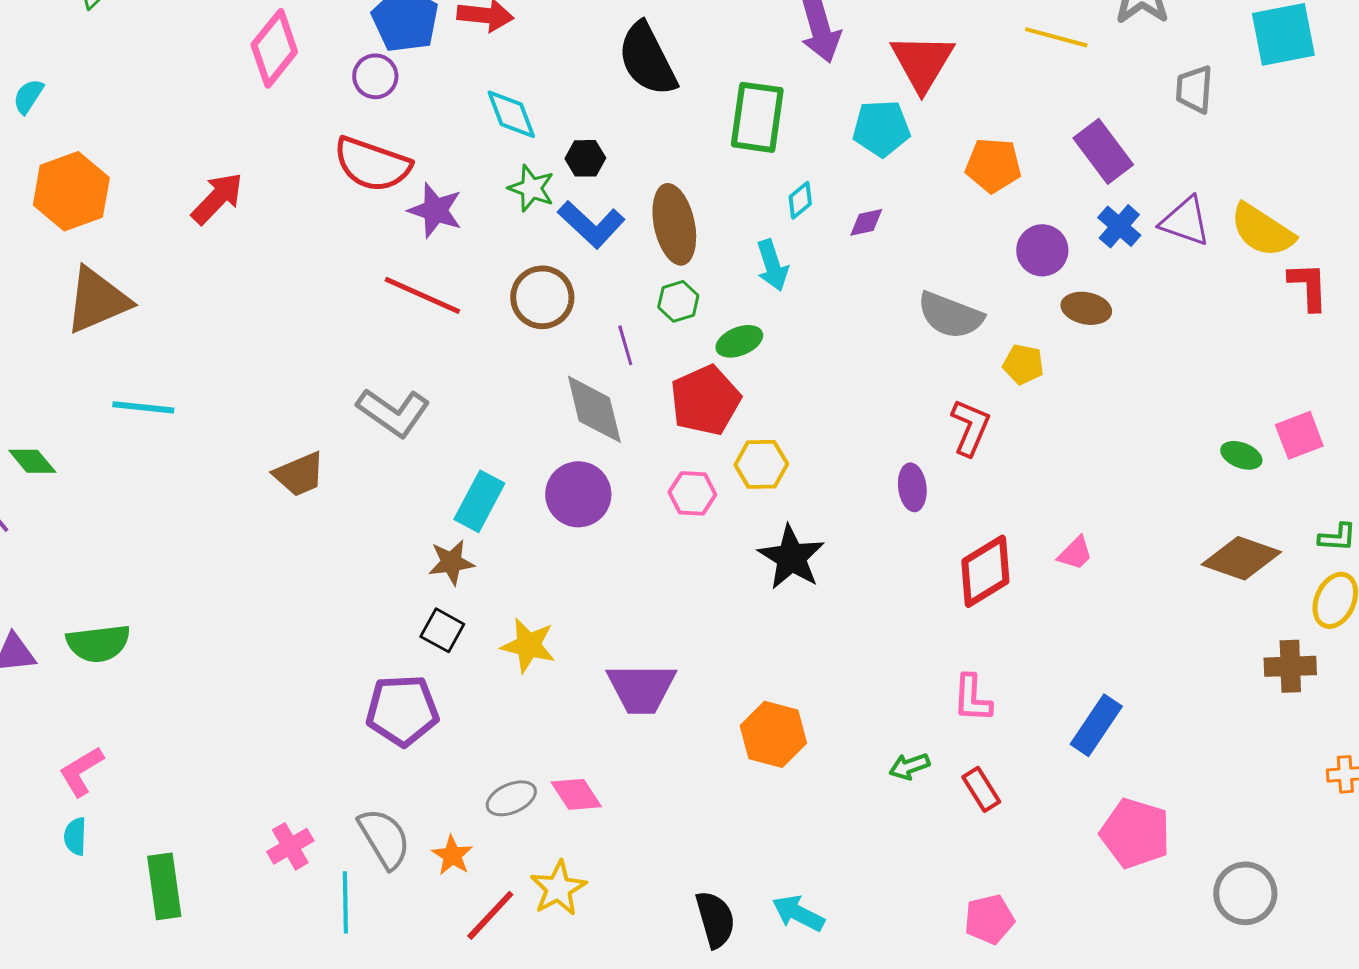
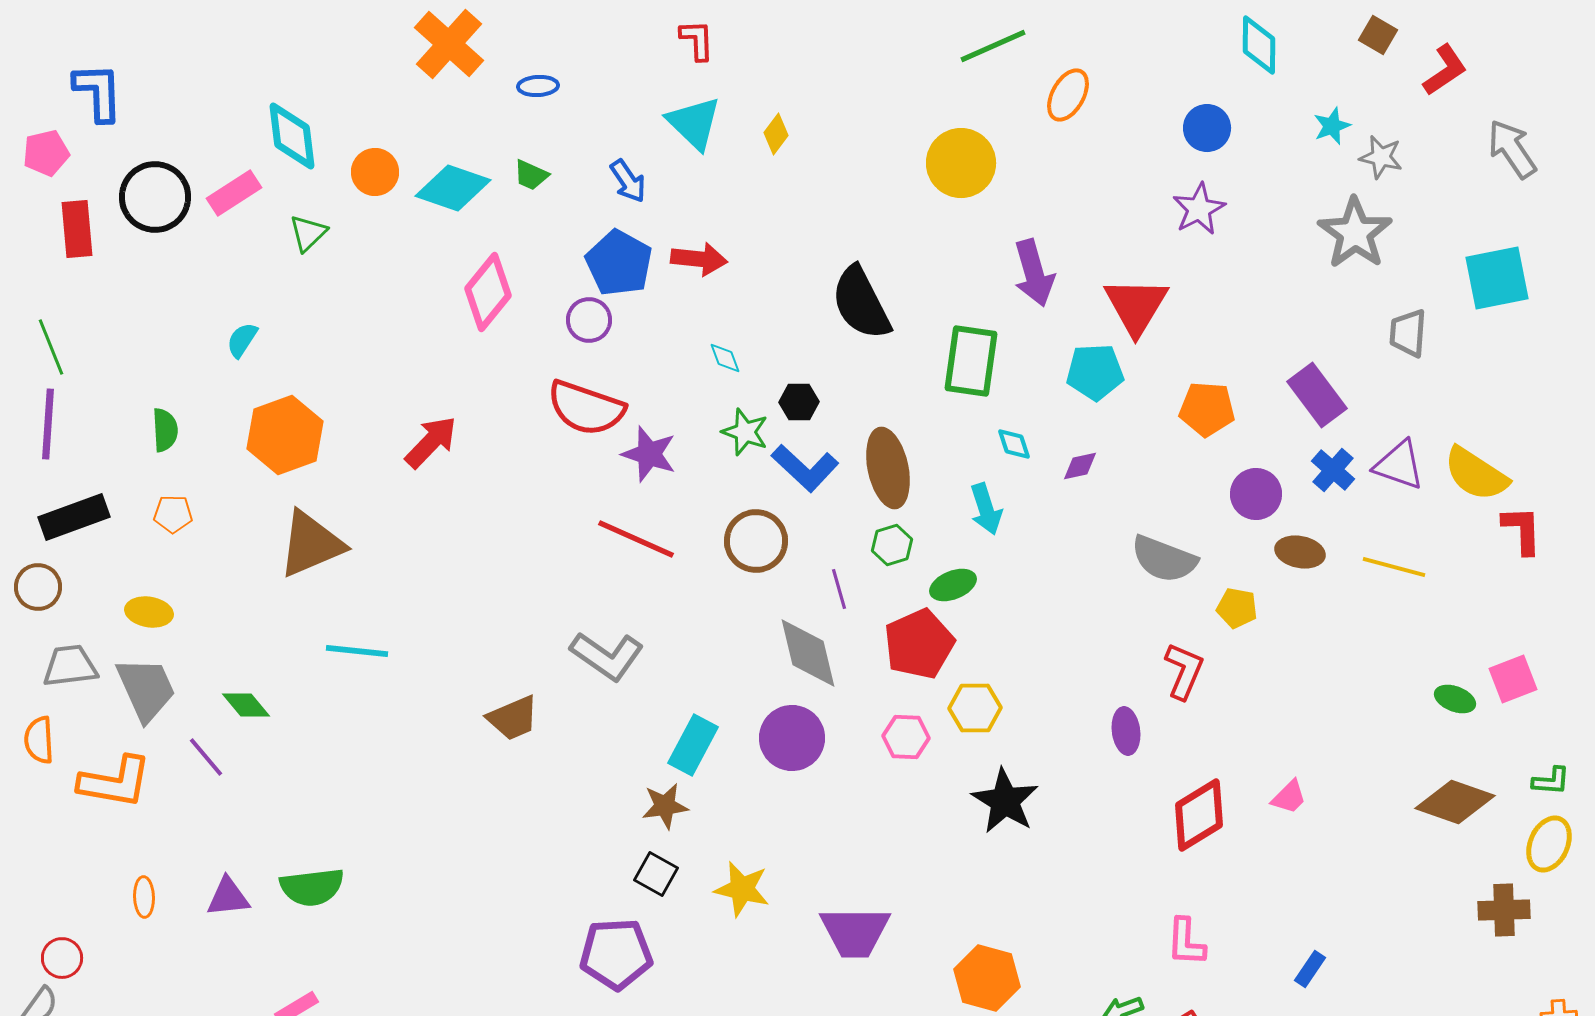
yellow line: (1056, 37) -> (1394, 567), moved
cyan diamond: (511, 114) -> (725, 358), size x0.6
cyan diamond: (800, 200) -> (1014, 444), turned -69
blue rectangle: (1096, 725) -> (1310, 969), size x0.6

